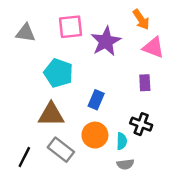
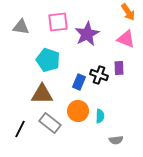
orange arrow: (141, 19) -> (128, 12), moved
black cross: (141, 124) -> (99, 75), moved
gray semicircle: (125, 164) -> (116, 140), moved

